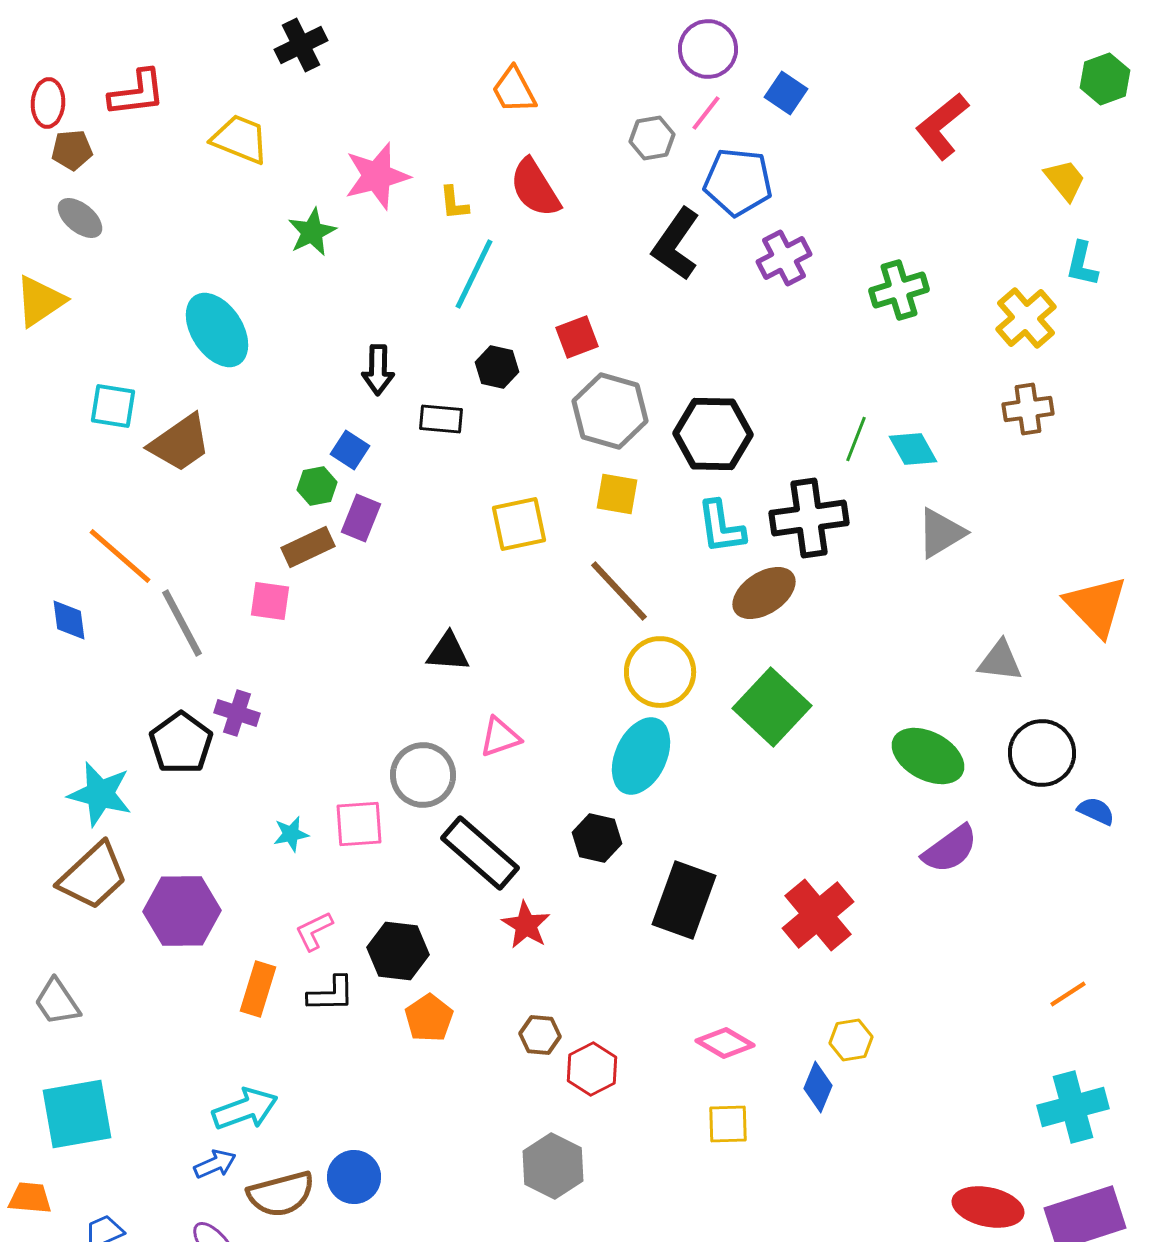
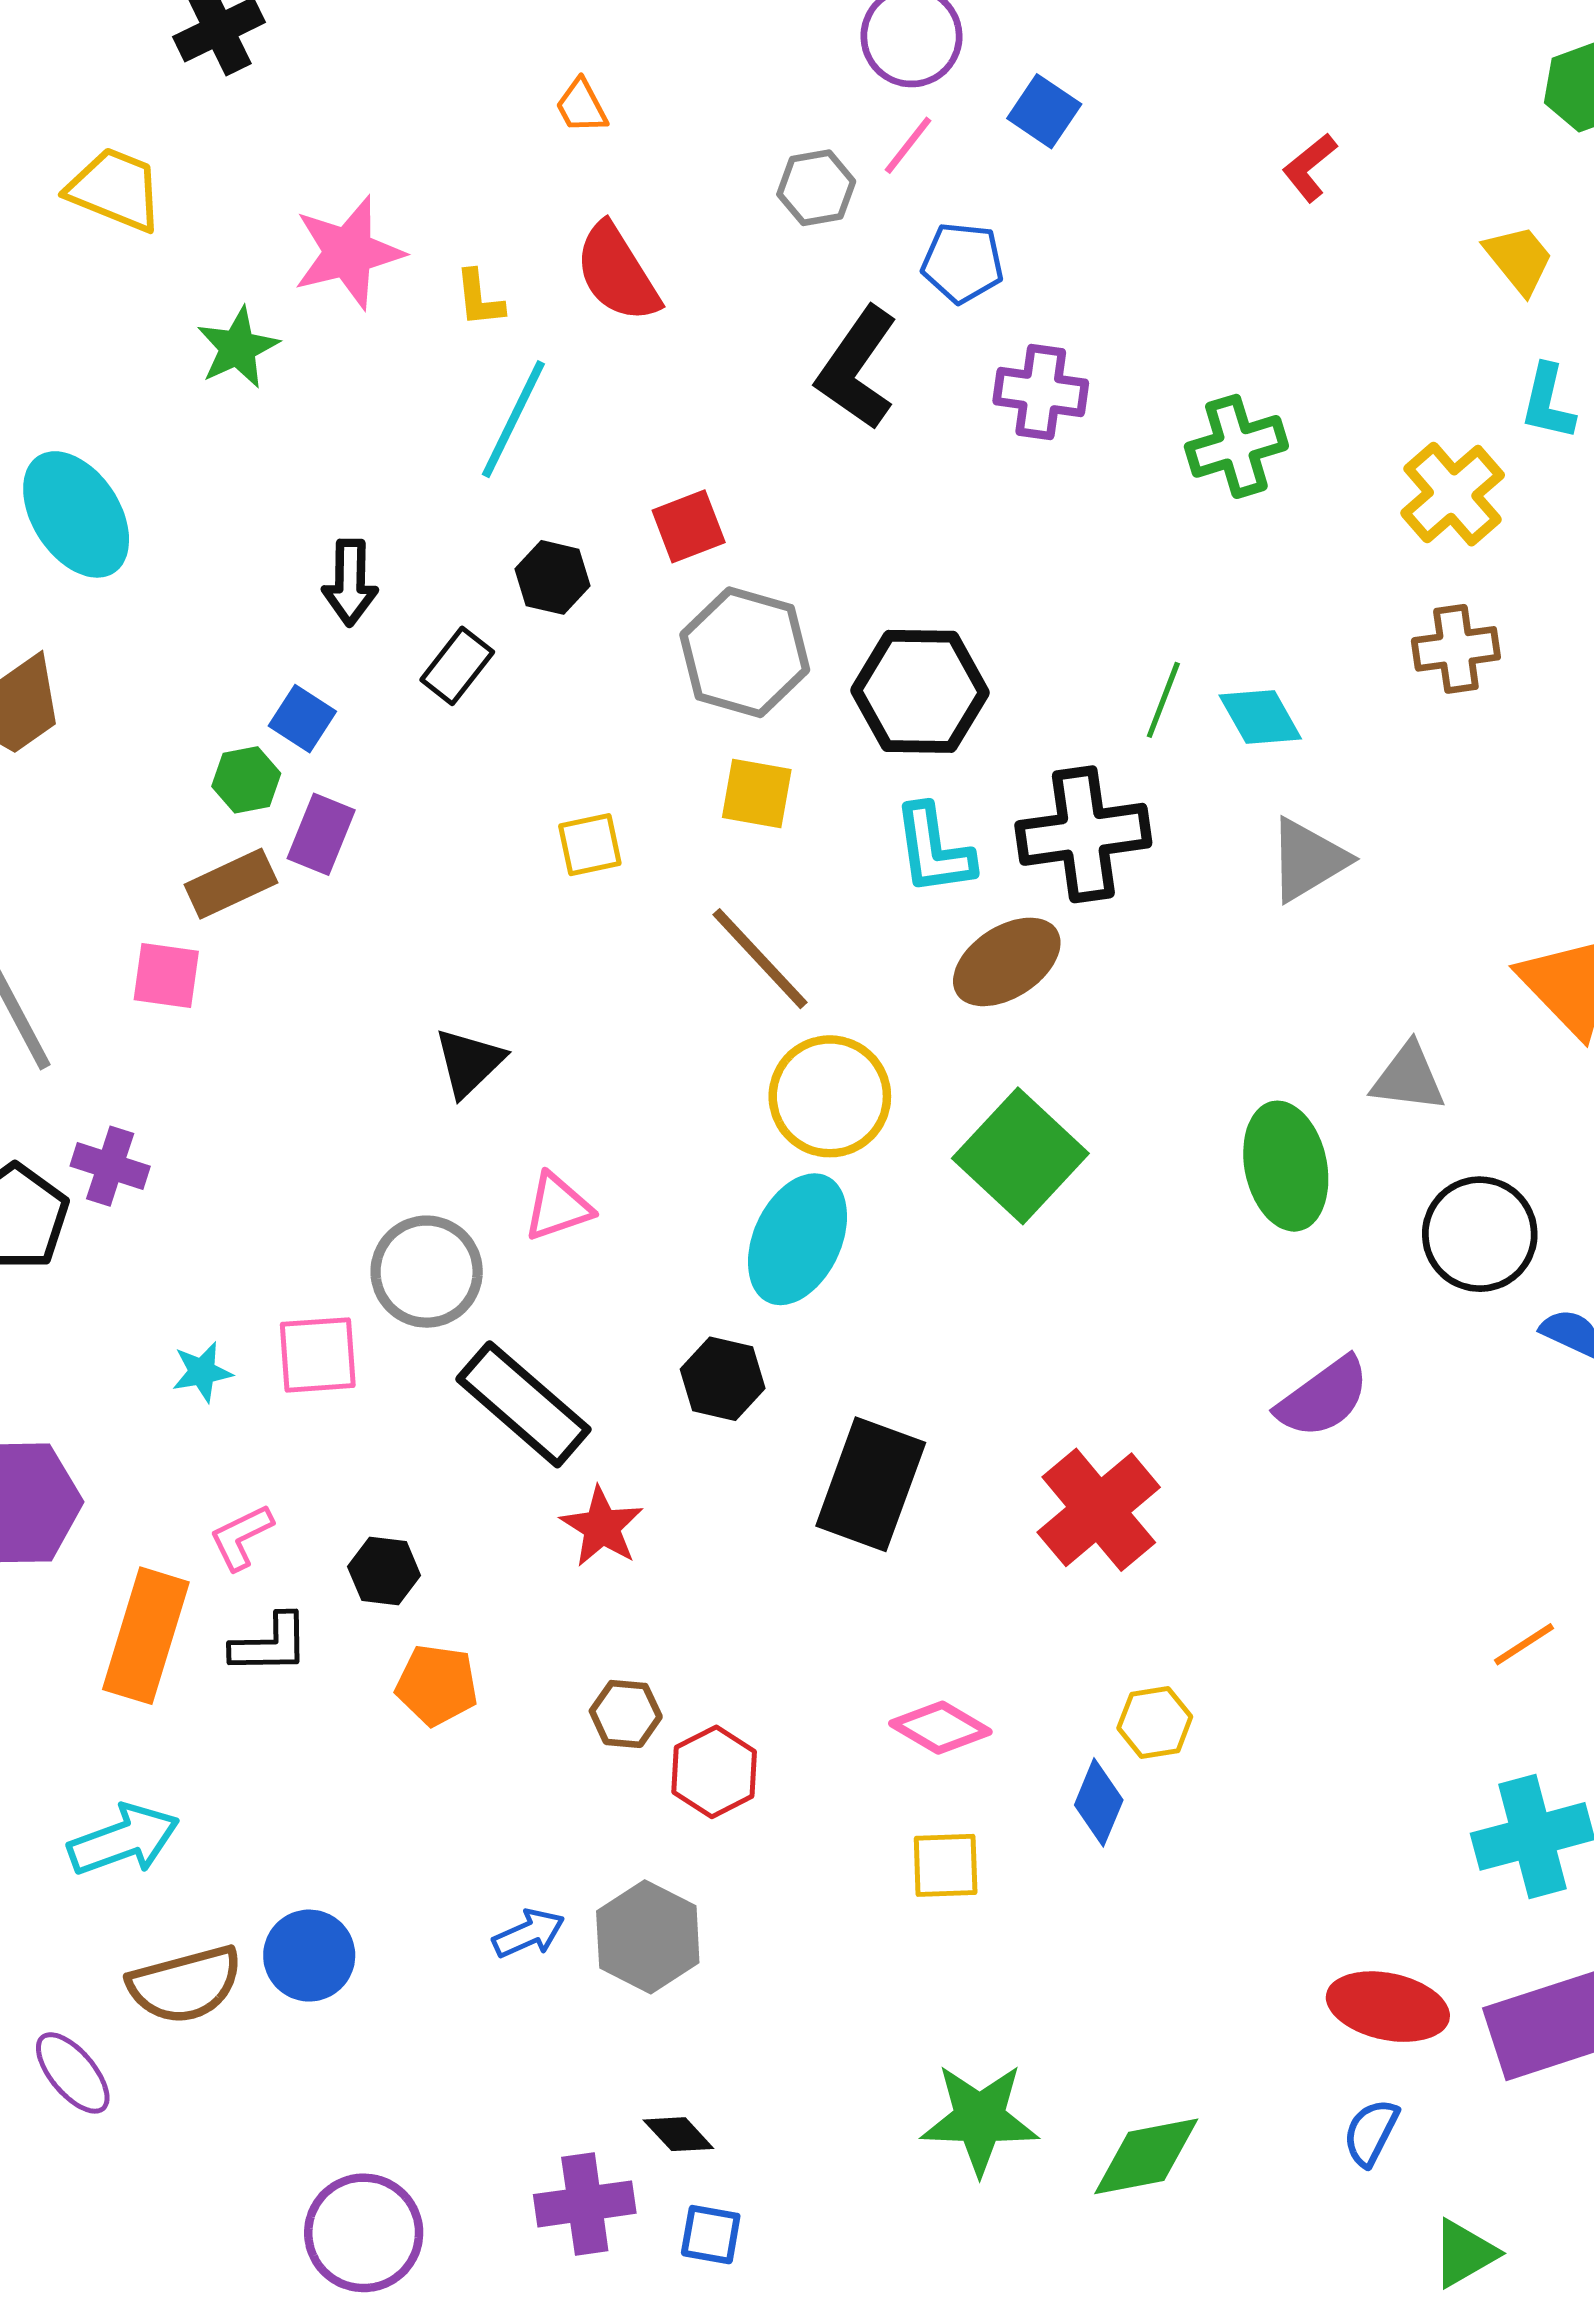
orange trapezoid: (514, 90) -> (581, 106), size x0.7
red L-shape: (942, 126) -> (1310, 167), size x0.6
blue pentagon: (738, 182) -> (963, 263), size x0.7
purple cross: (784, 258) -> (1041, 392), turned 36
black rectangle: (441, 419) -> (457, 666), turned -57
yellow square: (519, 524) -> (590, 845), size x0.7
black triangle: (448, 652) -> (469, 1062), turned -48
green ellipse: (928, 756) -> (1286, 1166), moved, turned 50
black hexagon: (398, 951) -> (384, 1571), size x0.7
orange rectangle: (258, 989) -> (146, 1636), size x1.4
orange pentagon: (429, 1018) -> (437, 1685), turned -30
blue arrow: (215, 1164) -> (529, 1933), moved

